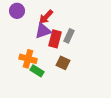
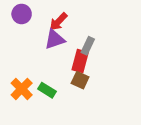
red rectangle: (55, 39) -> (80, 61), moved
orange cross: (28, 59) -> (22, 89), moved, turned 30

